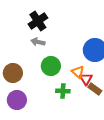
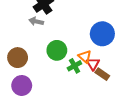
gray arrow: (38, 42) -> (36, 21), moved
green cross: (63, 91) -> (74, 66), moved, turned -32

